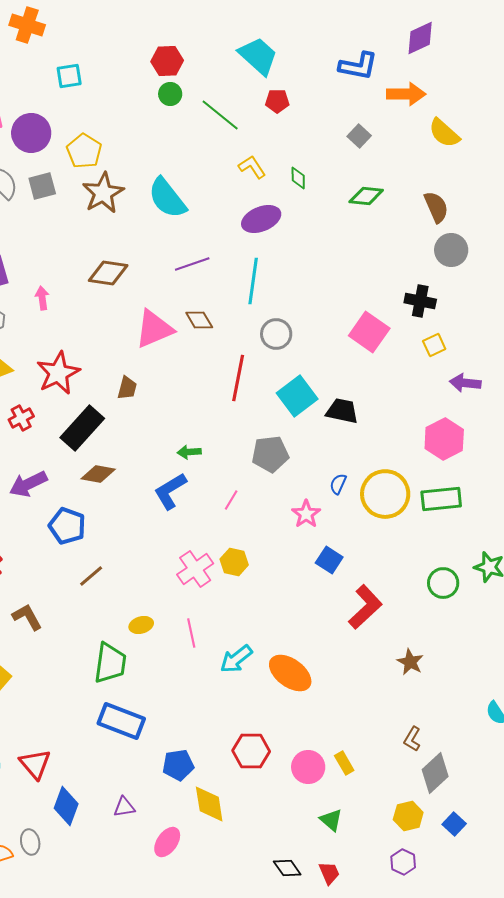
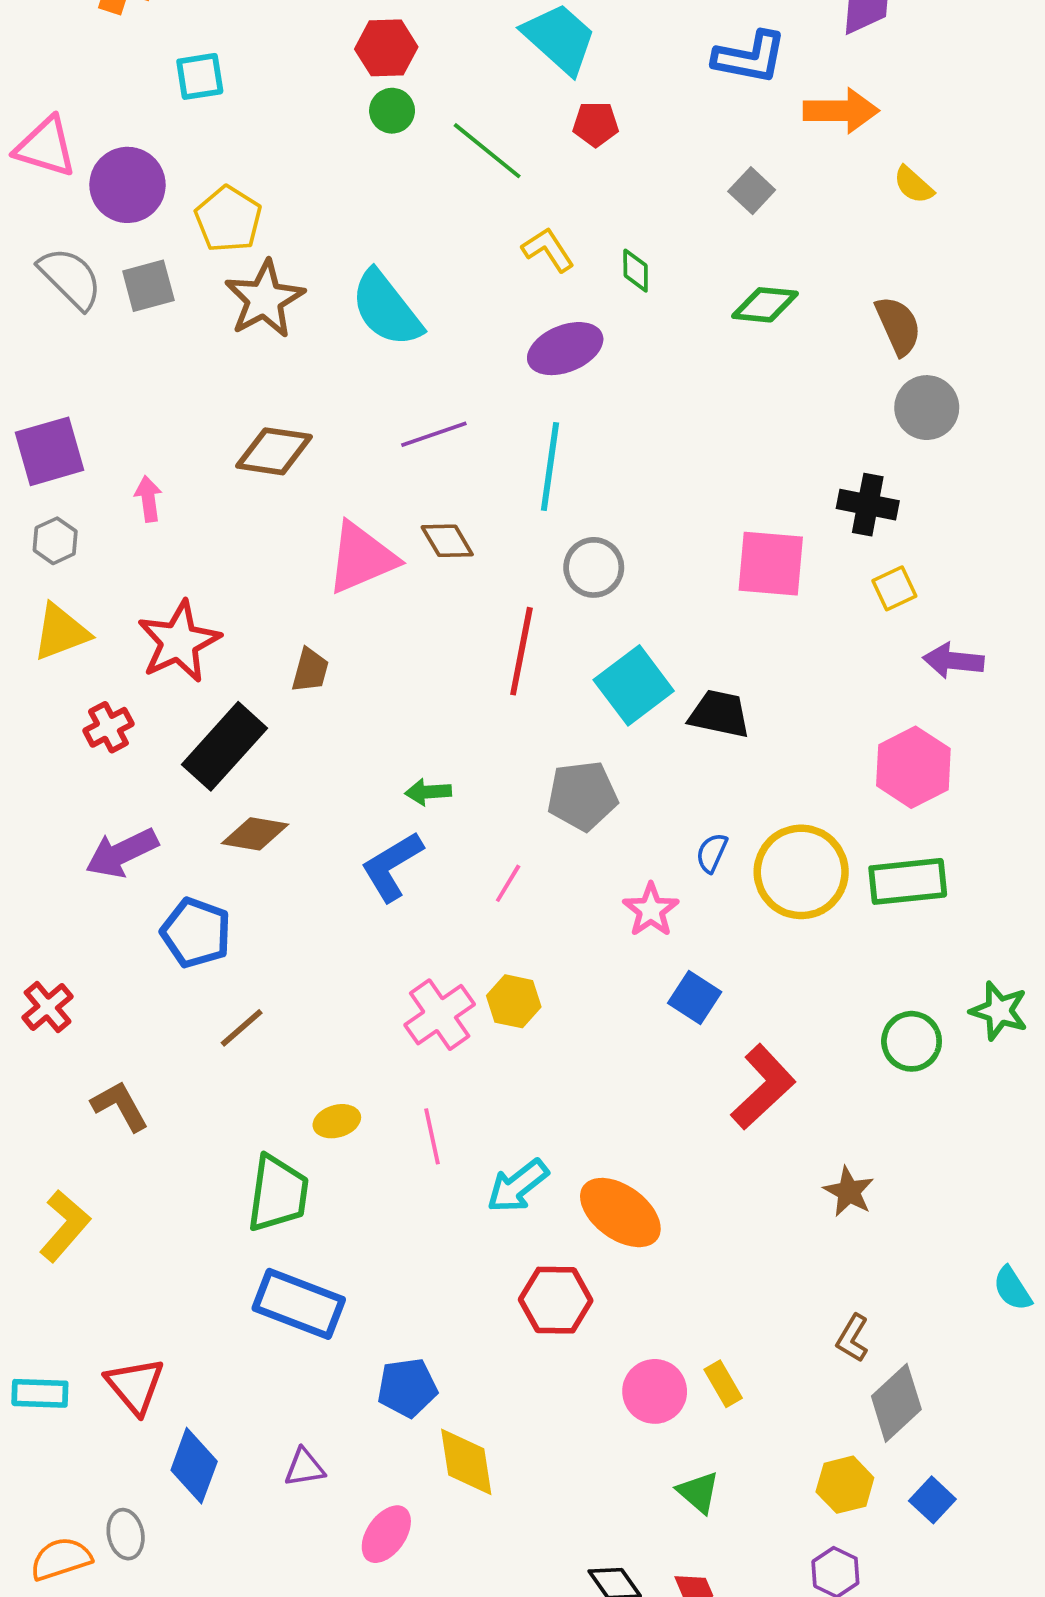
yellow semicircle: (444, 133) -> (913, 185), size x0.7
pink square: (369, 332) -> (771, 564), turned -30
red hexagon: (251, 751) -> (556, 1300), moved

